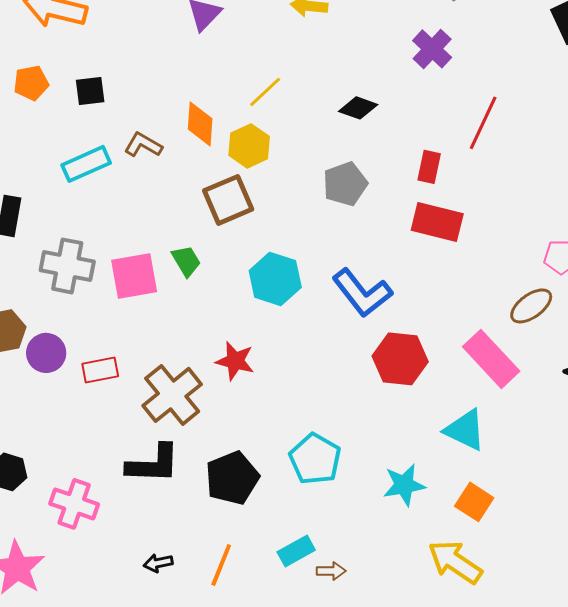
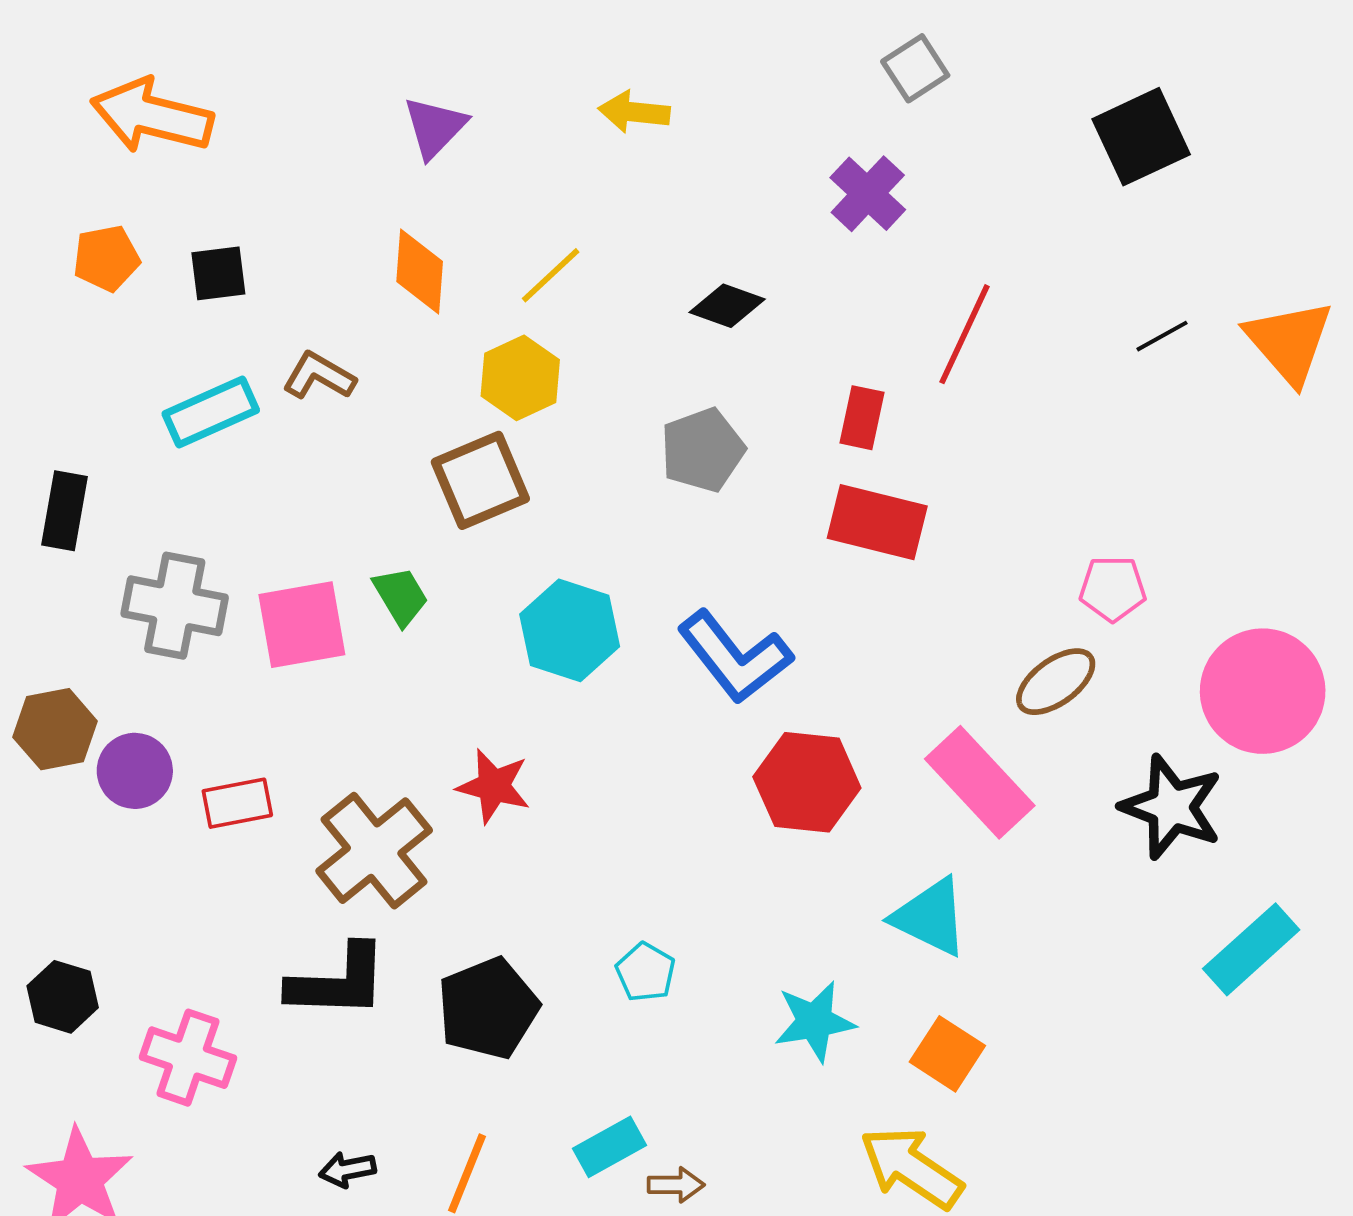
orange diamond: (200, 124) -> (420, 272), moved
cyan pentagon: (315, 459) -> (646, 972), size x0.6

